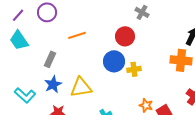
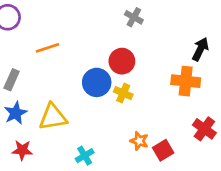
red circle: (125, 36) -> (122, 61), moved
yellow cross: (134, 69) -> (123, 93), turned 32

